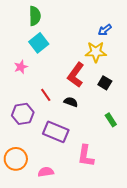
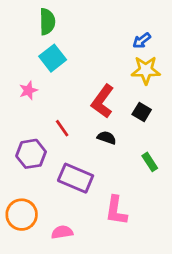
yellow star: (96, 52) -> (146, 70), moved
black semicircle: (71, 102) -> (107, 138), moved

